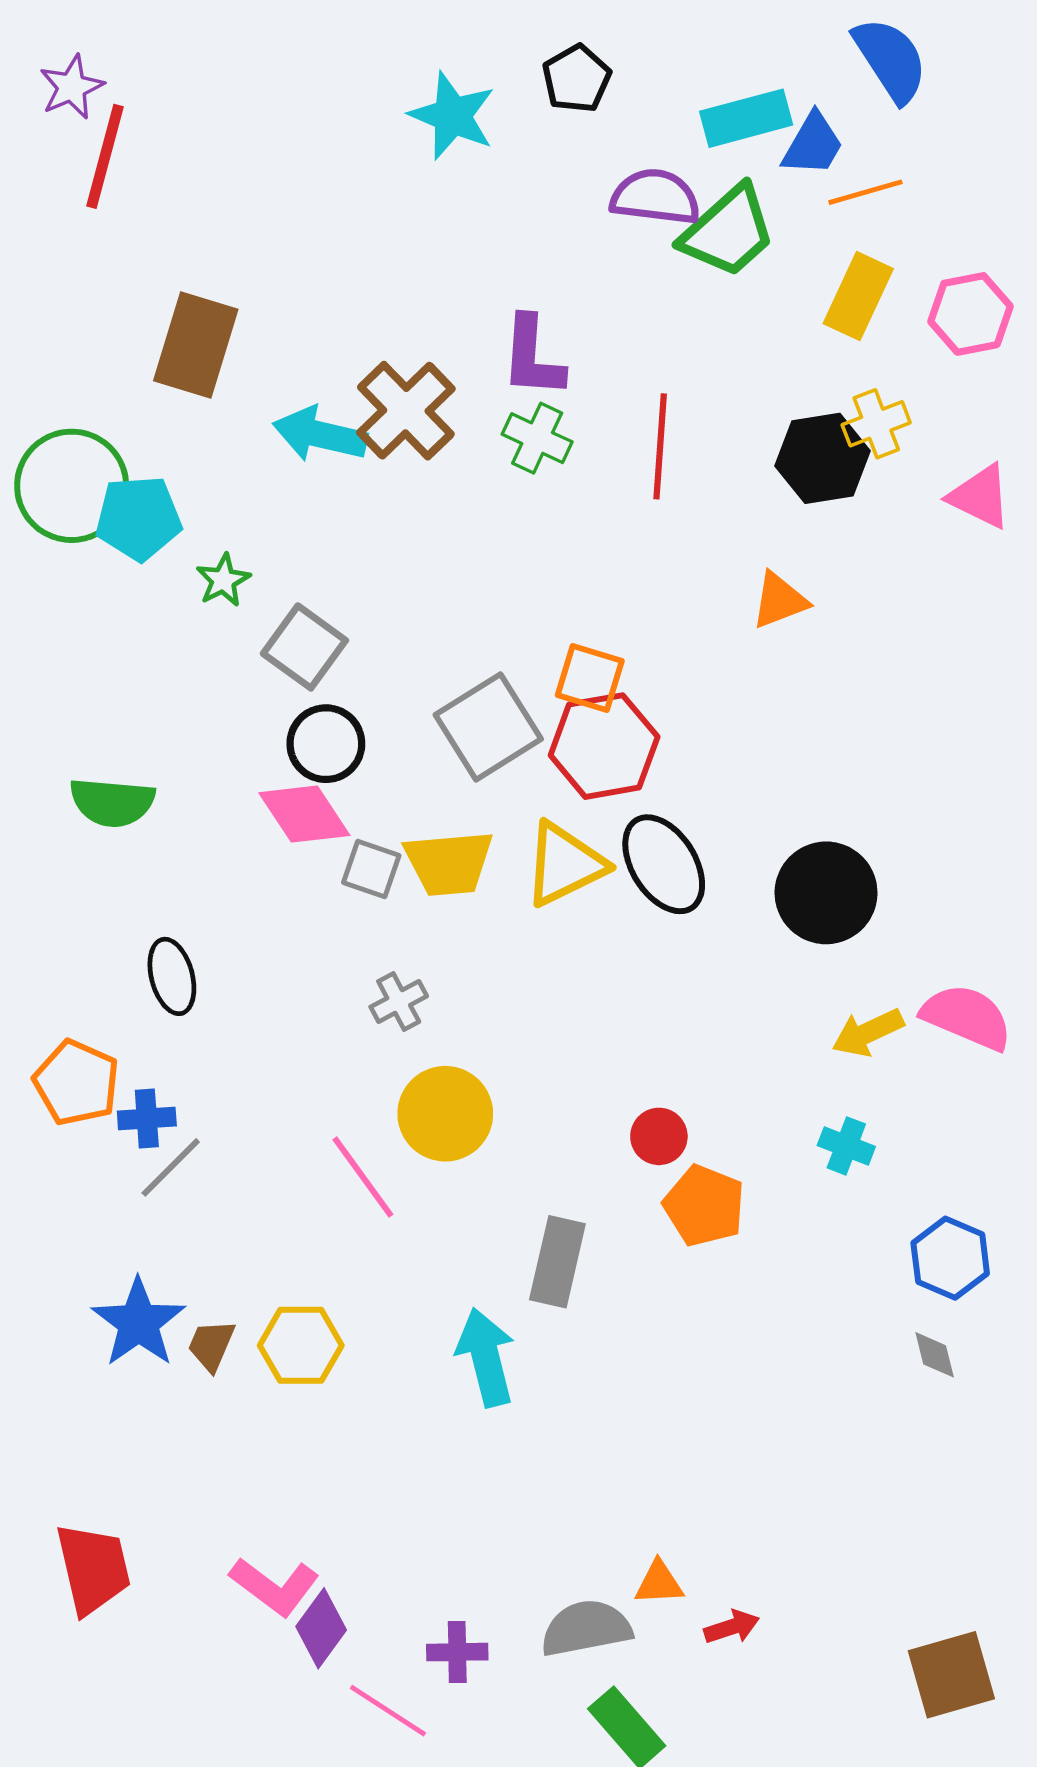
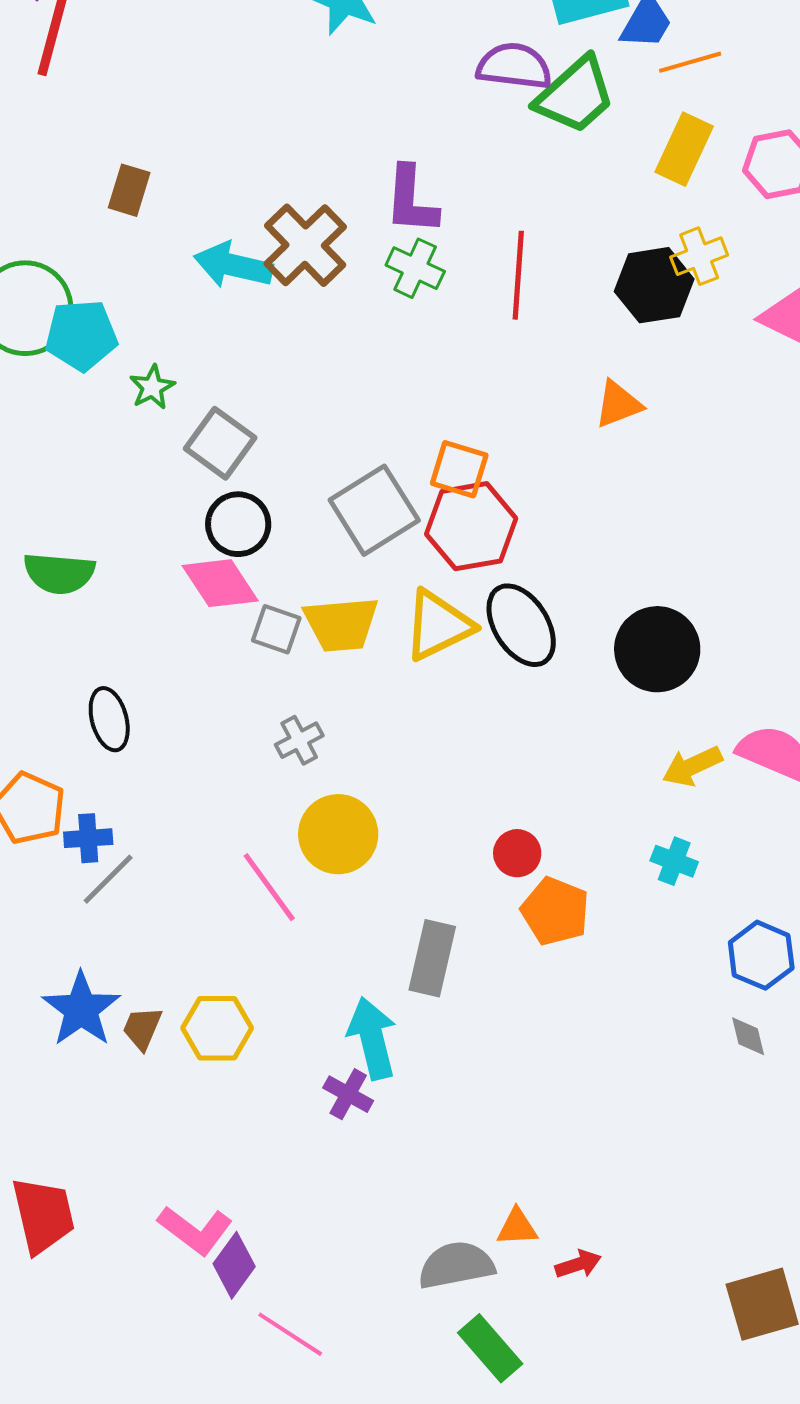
brown rectangle: (196, 345) -> (129, 190), size x0.6
purple cross: (457, 1652) -> (348, 1094), moved, turned 30

